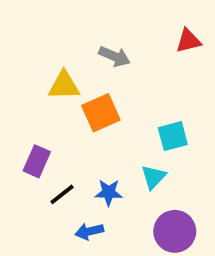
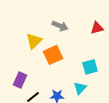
red triangle: (188, 41) -> (97, 28), moved
yellow triangle: (64, 86) -> (34, 41), turned -42

